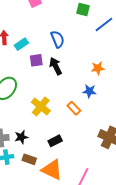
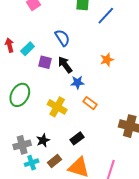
purple square: (36, 60) -> (45, 62), turned 32
blue star: (89, 91) -> (77, 82), moved
brown rectangle: (29, 159) -> (55, 161), turned -48

